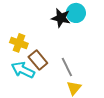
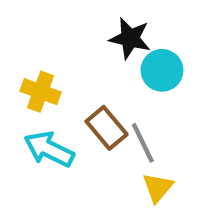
cyan circle: (76, 13) -> (162, 70), moved
brown rectangle: (38, 60) -> (107, 128), moved

